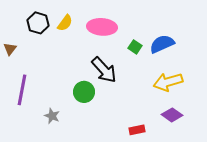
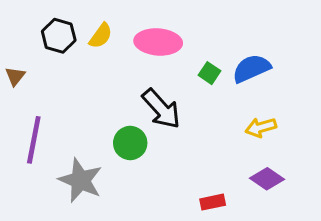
yellow arrow: (168, 82) -> (261, 127), size x0.7
gray star: (52, 116) -> (80, 180), size x1.8

